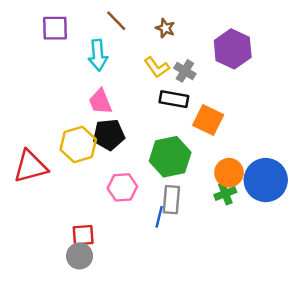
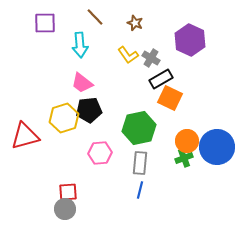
black rectangle: (174, 99) -> (161, 79), moved, turned -40
pink trapezoid: (100, 102) -> (82, 83), turned -30
blue line: (159, 217) -> (140, 190), moved

